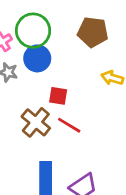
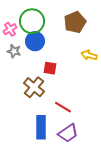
brown pentagon: (93, 32) -> (75, 22), turned -30
red line: (69, 125) -> (63, 107), moved

